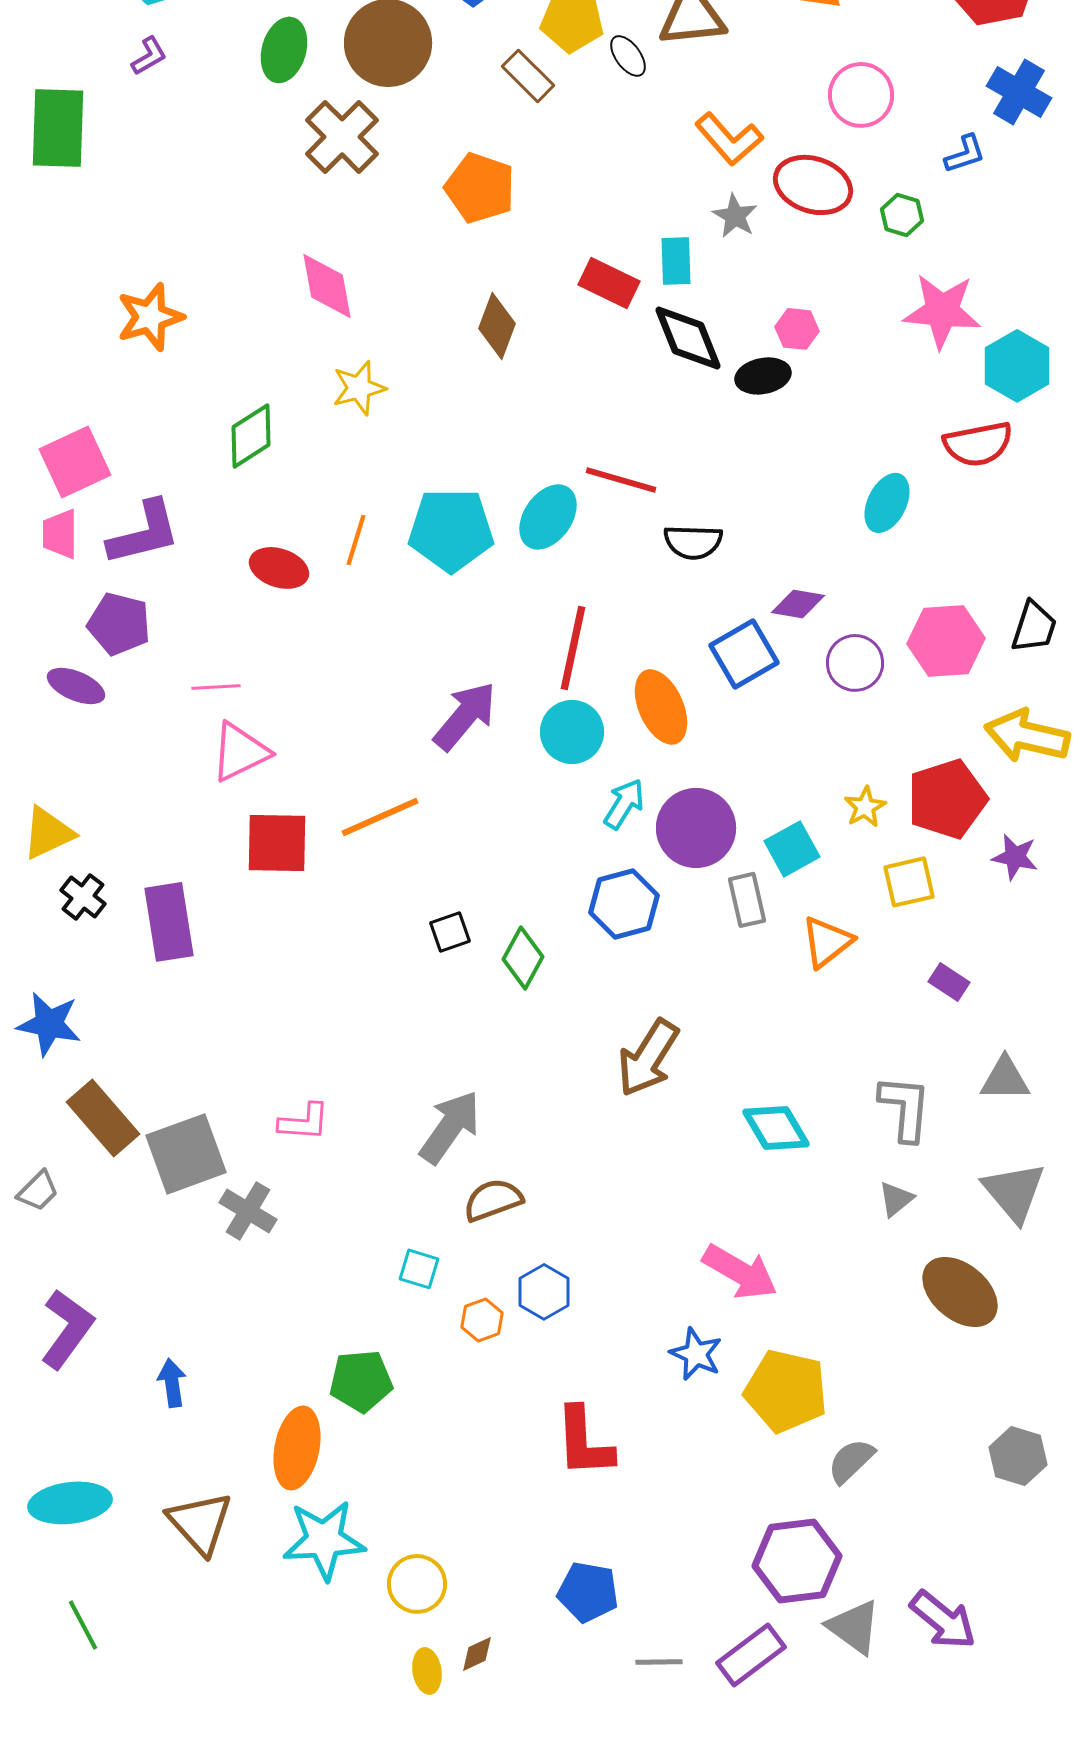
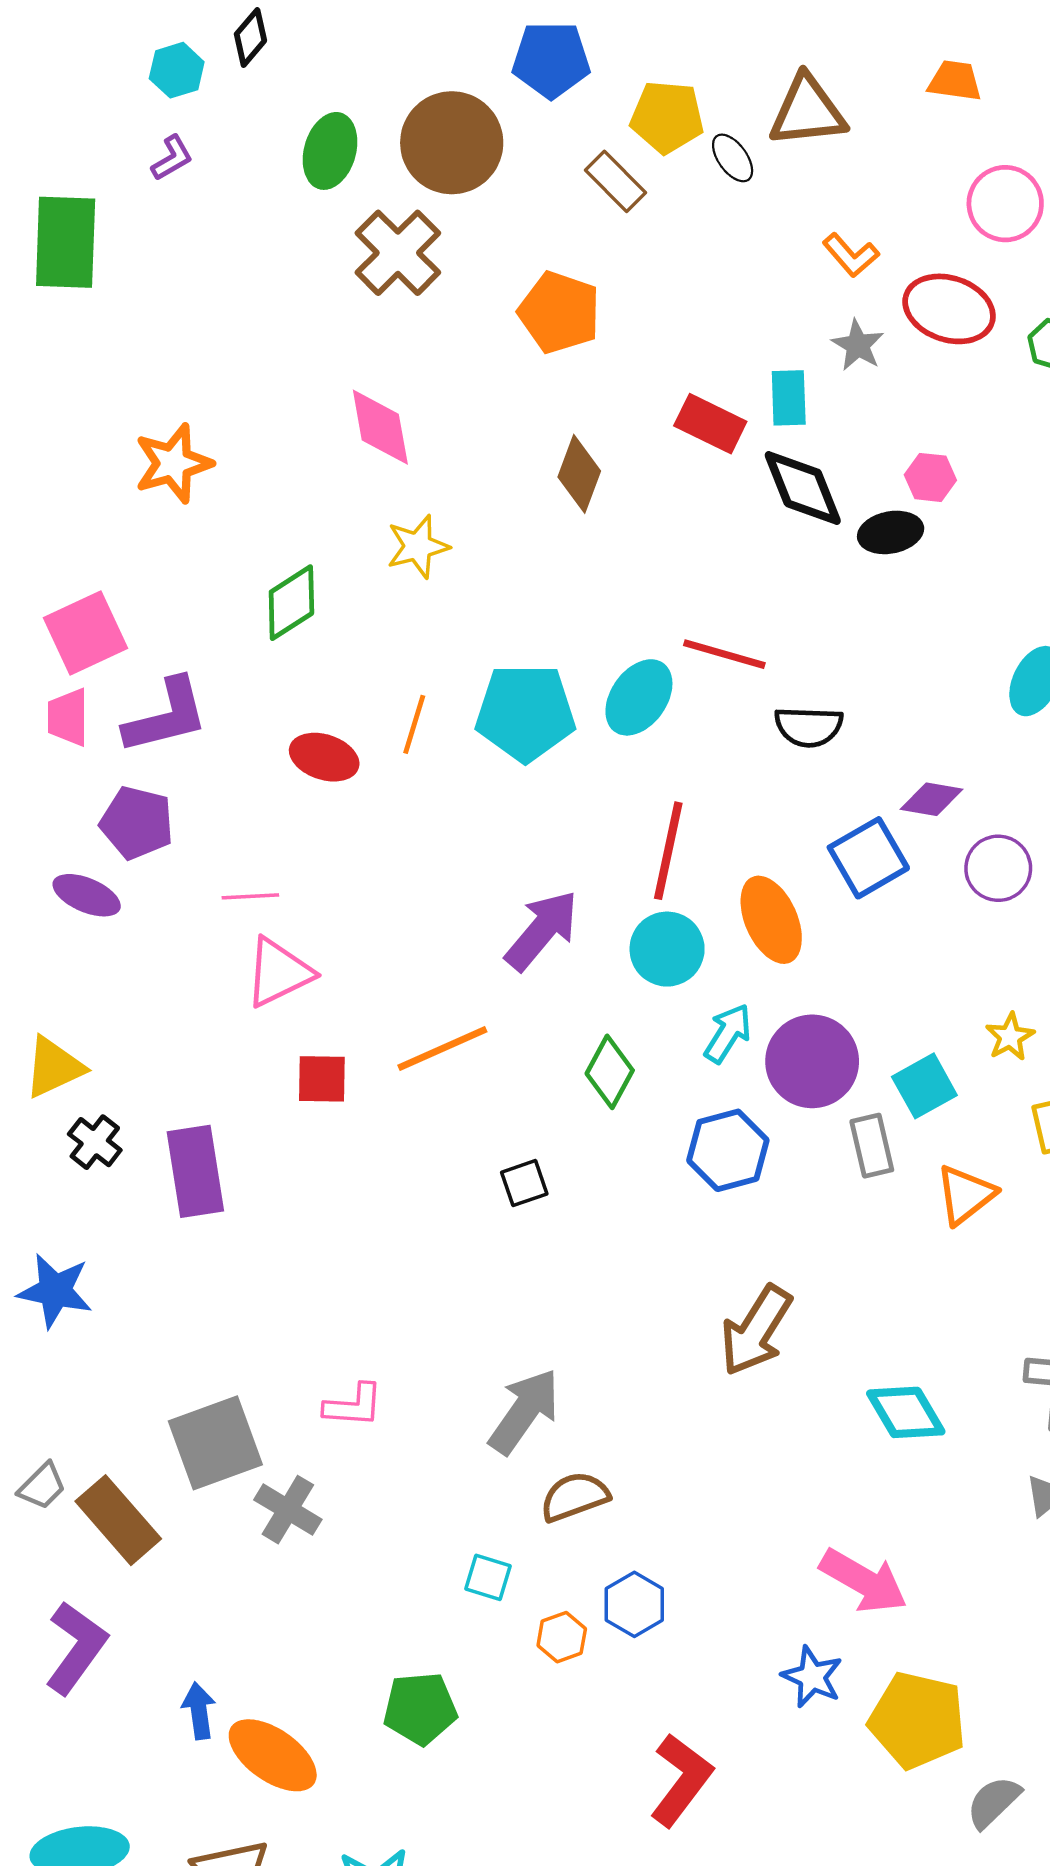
orange L-shape: (729, 139) -> (851, 255), size x0.7
red square: (277, 843) -> (322, 1079), size x0.7
green diamond: (523, 958) -> (610, 1072), moved
brown rectangle: (103, 1118) -> (118, 1520), moved
red L-shape: (584, 1442) -> (681, 1780), turned -140
orange ellipse: (297, 1448) -> (273, 1755), moved, turned -66

